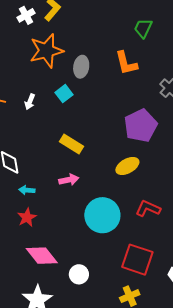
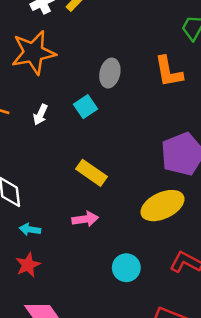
orange star: (46, 51) -> (33, 52), moved
yellow ellipse: (127, 166) -> (162, 206), size x1.4
cyan circle: (102, 215) -> (126, 268), size x0.6

